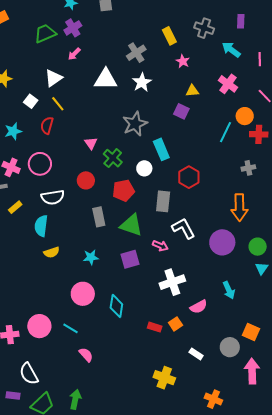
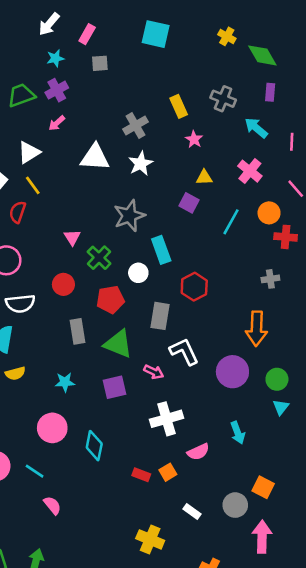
cyan line: (226, 132) -> (231, 222), moved

